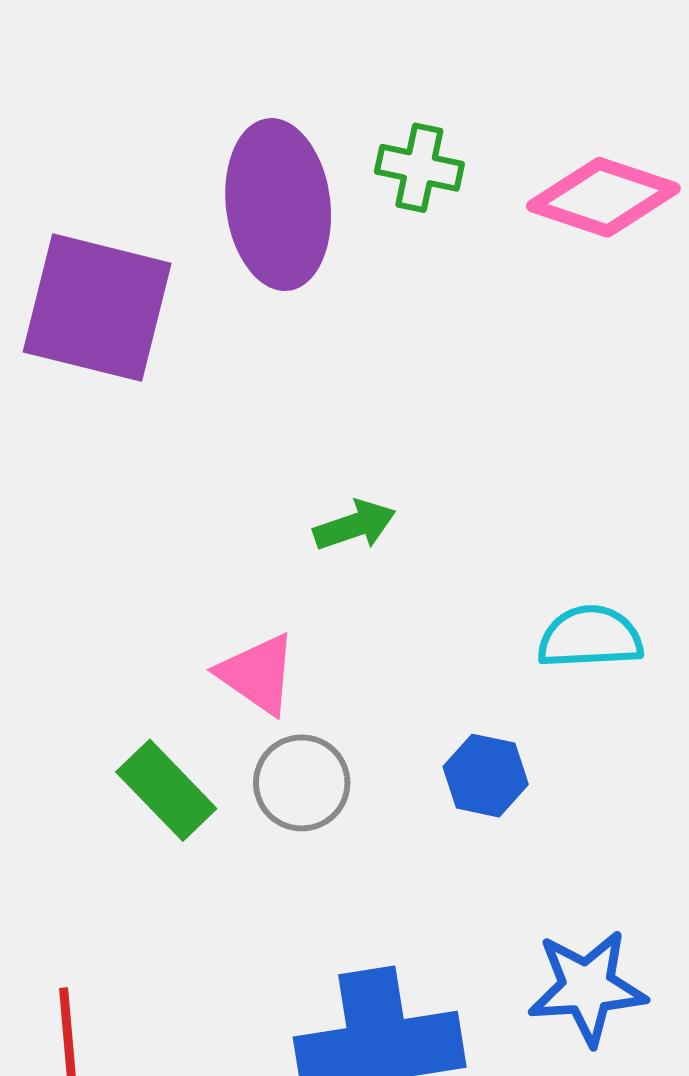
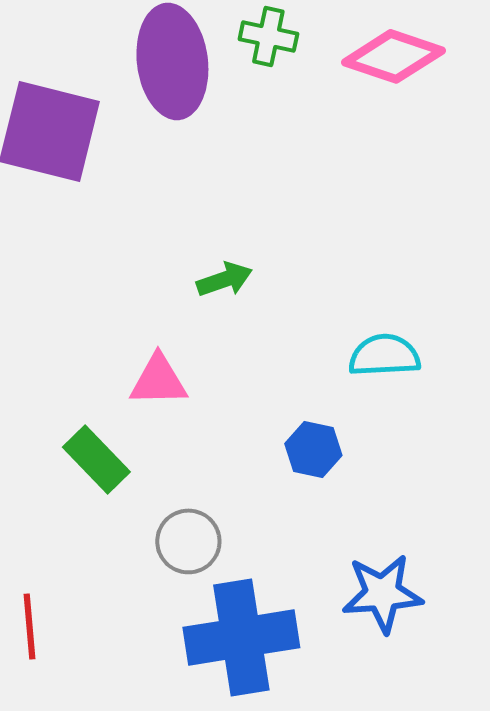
pink triangle: (258, 674) -> (158, 380), turned -36
gray circle: (302, 783) -> (188, 541), moved

